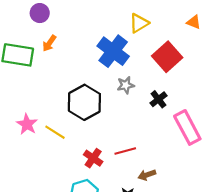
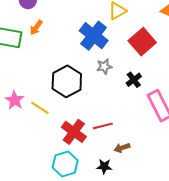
red cross: (93, 158) -> (74, 132), size x1.4

